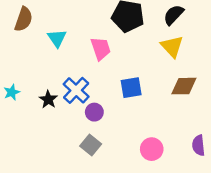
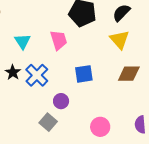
cyan triangle: (57, 38) -> (23, 41), moved
black star: (48, 99) -> (13, 72), moved
purple circle: (94, 112) -> (61, 101), moved

